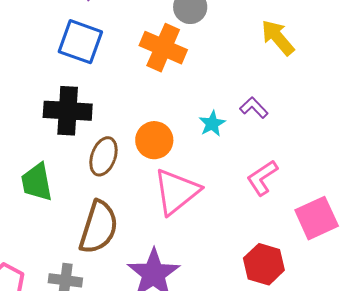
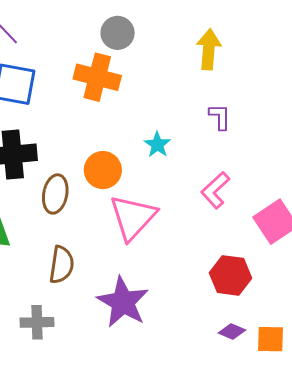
yellow arrow: (278, 38) -> (209, 49), turned 54
purple L-shape: (254, 108) -> (220, 117), moved, turned 52
brown semicircle: (99, 227) -> (62, 265), size x0.7

